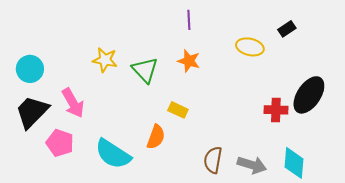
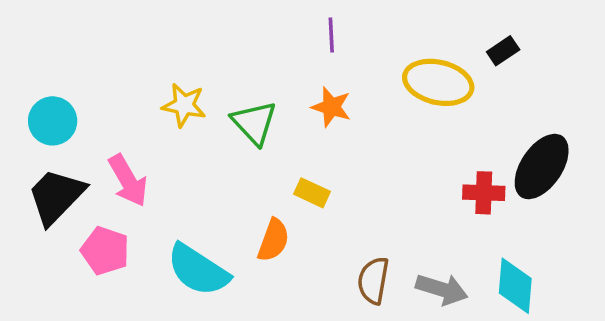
yellow ellipse: (250, 47) -> (438, 82), size x1.4

